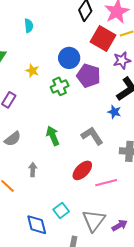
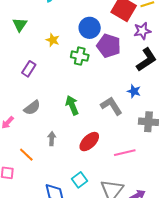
green cross: (60, 86) -> (80, 56), turned 36
blue star: (114, 112) -> (134, 91), moved
red ellipse: (82, 170) -> (89, 142), moved

